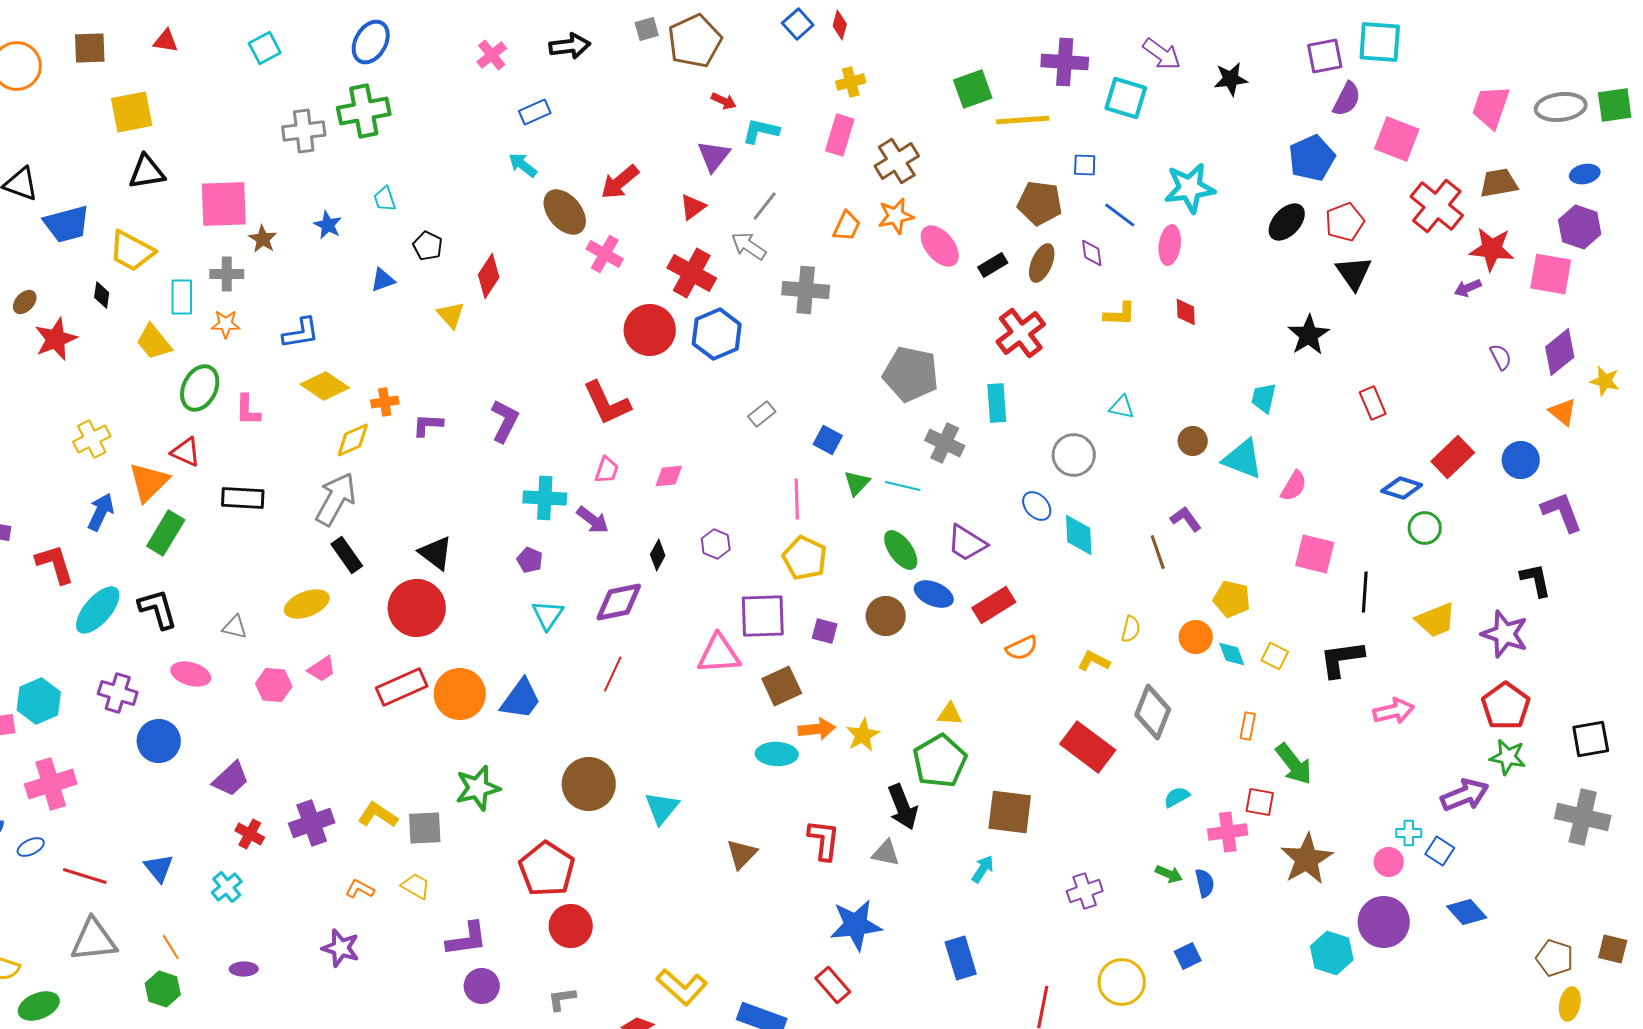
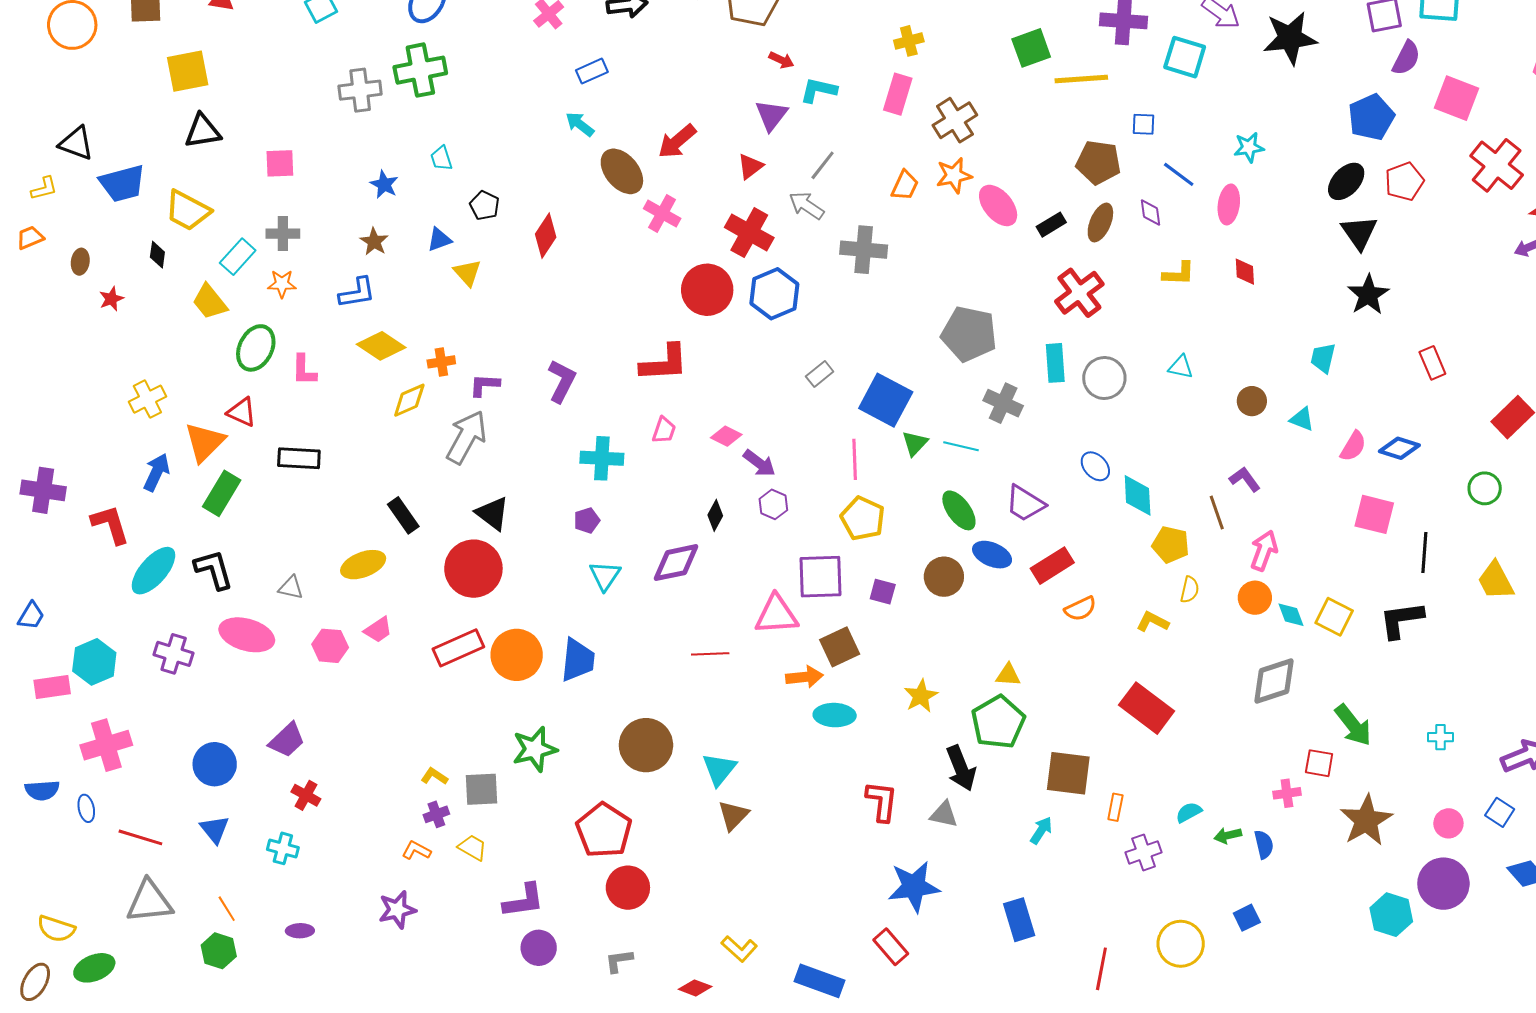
black star: (1231, 79) -> (1290, 38), size x1.6
cyan star: (1190, 188) -> (1249, 147), size x0.6
pink square: (224, 204) -> (280, 163), size x0.6
brown star: (263, 239) -> (374, 242), moved
black triangle: (1354, 273) -> (1359, 233), moved
cyan rectangle: (182, 297) -> (238, 257), turned 42
brown ellipse: (25, 302) -> (80, 262), turned -35
yellow triangle: (451, 315) -> (467, 273), moved
red star: (56, 339) -> (111, 299), size x0.6
red L-shape: (607, 403) -> (664, 363), turned -68
blue square: (828, 440) -> (886, 400), size x1.8
gray circle: (1074, 455) -> (1104, 378), moved
cyan triangle: (1243, 459) -> (1302, 419), size x0.6
pink diamond: (669, 476) -> (726, 436), turned 32
blue diamond: (1402, 488) -> (1399, 448), moved
gray arrow: (336, 499) -> (466, 437), moved
purple arrow: (593, 520) -> (759, 463), moved
purple pentagon: (530, 560) -> (587, 520), turned 30
yellow pentagon: (1232, 599) -> (1171, 545), moved
yellow trapezoid: (1436, 620) -> (1496, 581), turned 84
yellow square: (1275, 656) -> (1334, 617), size x1.4
pink ellipse: (191, 674) -> (247, 635), size x1.4
red line: (613, 674) -> (710, 654), moved, turned 63
blue trapezoid: (521, 699) -> (578, 660), turned -30
pink arrow: (1394, 711) -> (1264, 551), moved, turned -57
gray diamond: (1153, 712) -> (1274, 681), moved, turned 50
orange rectangle: (1248, 726) -> (1115, 807), moved
orange arrow: (817, 729) -> (804, 677), moved
blue circle: (159, 741) -> (215, 764), moved
cyan semicircle: (1177, 797) -> (1189, 812), moved
yellow L-shape: (378, 815) -> (434, 776), size x0.7
purple cross: (312, 823) -> (436, 814), moved, size x0.6
pink cross: (1228, 832) -> (1287, 793), size x0.7
cyan cross: (1409, 833) -> (1440, 737), moved
blue ellipse: (31, 847) -> (86, 808), turned -76
brown triangle: (742, 854) -> (733, 815), moved
green arrow: (1169, 874) -> (1228, 835), turned 144
cyan cross: (227, 887) -> (283, 848), turned -36
purple star: (341, 948) -> (397, 910), turned -30
yellow L-shape: (682, 987) -> (739, 949), size x0.7

